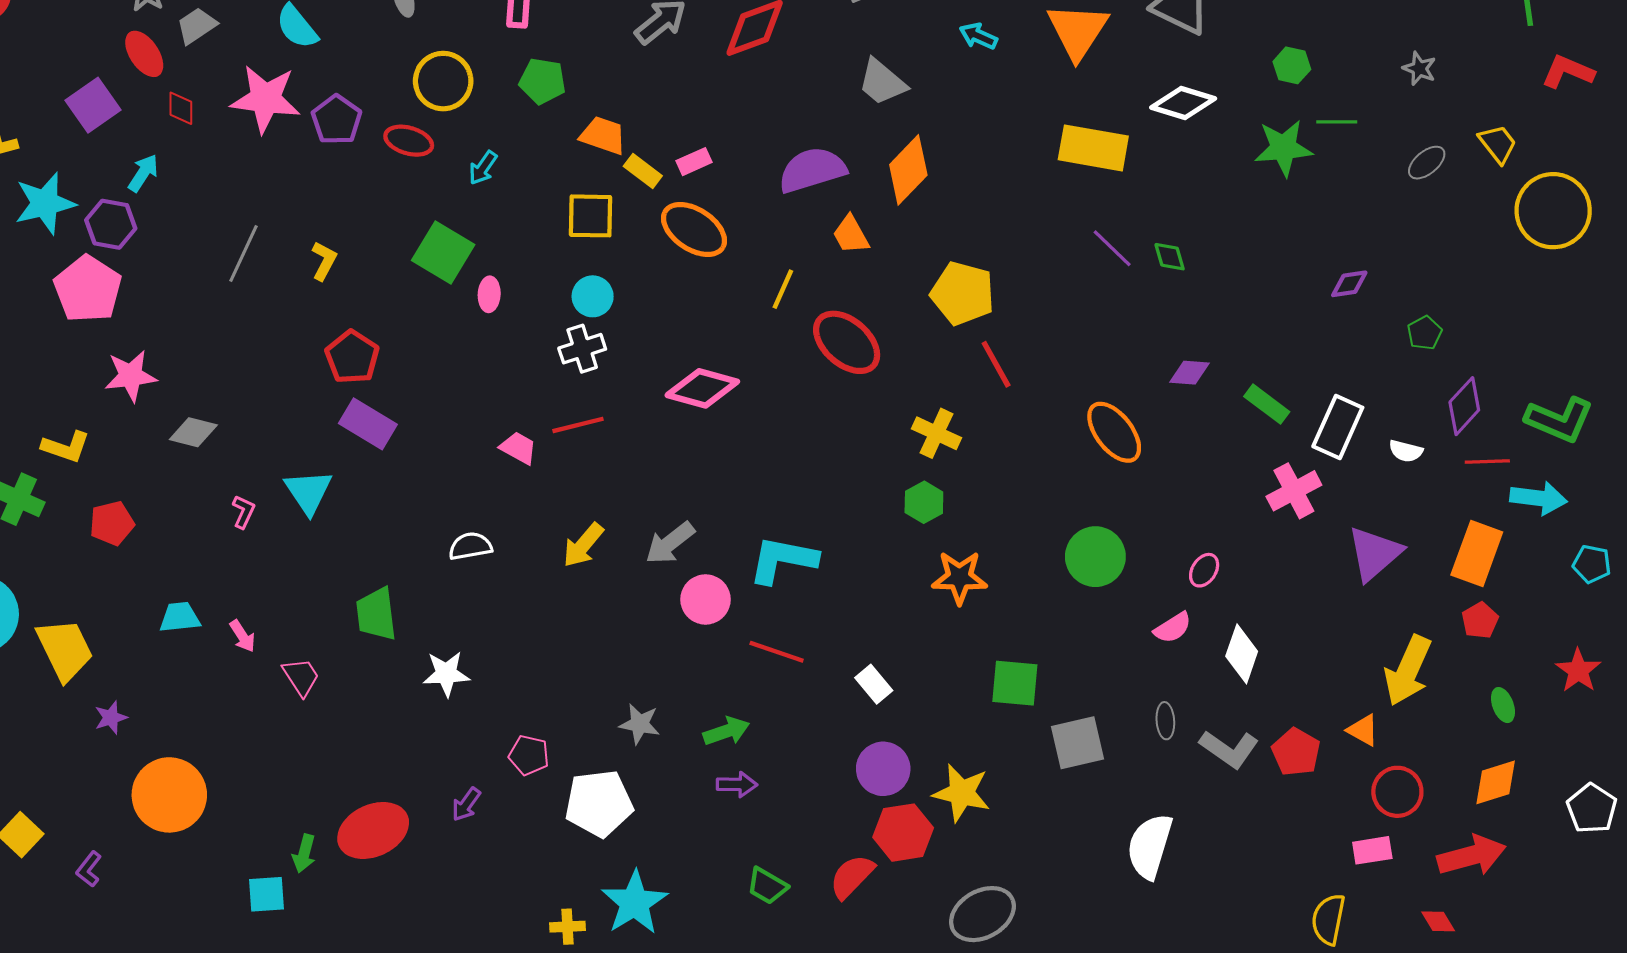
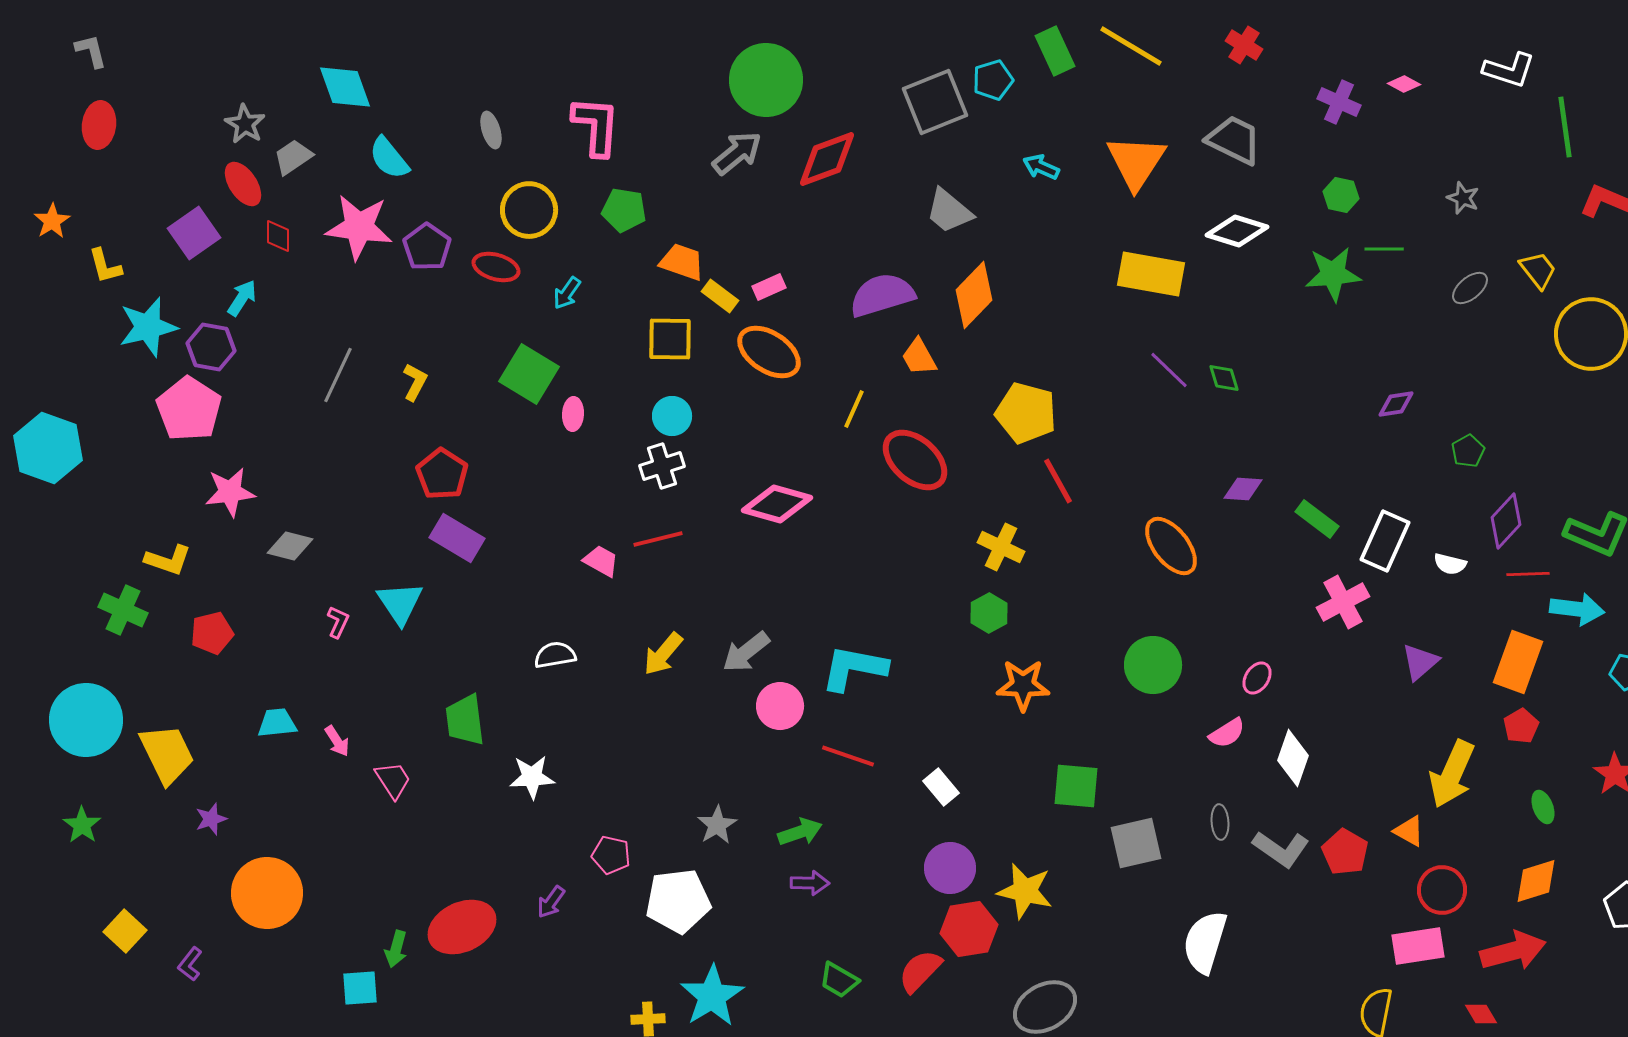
purple triangle: (1374, 553) -> (1420, 662), size x0.7
gray star: (640, 724) -> (717, 825), turned 30
pink rectangle: (1372, 850) -> (1418, 946), size x1.4

